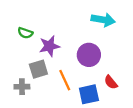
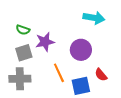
gray square: (38, 69) -> (24, 53), moved
gray cross: (22, 87) -> (20, 79), size x1.5

